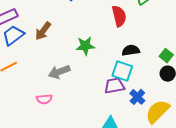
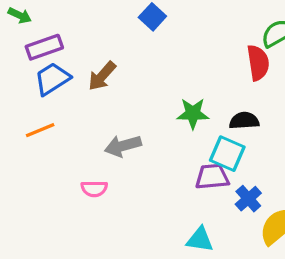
red semicircle: (119, 16) -> (258, 63), moved
green star: (85, 46) -> (193, 113), moved

